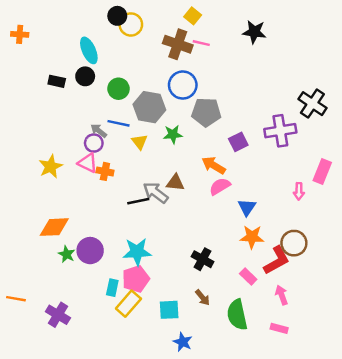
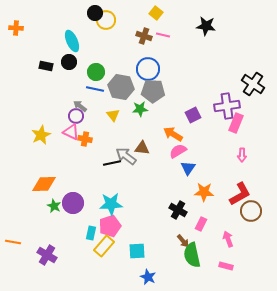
brown cross: (178, 44) -> (144, 36), size x0.7
gray pentagon: (206, 112) -> (153, 91), moved
blue line: (119, 123) -> (95, 89), moved
pink rectangle: (322, 171) -> (236, 123), moved
blue triangle: (247, 207) -> (188, 168), moved
brown circle: (294, 243) -> (251, 211), moved
black cross: (202, 259) -> (178, 210), moved
red L-shape: (277, 260) -> (240, 194), moved
pink rectangle: (248, 276) -> (201, 224), turned 72
brown arrow: (202, 297) -> (183, 241), moved

